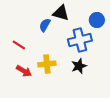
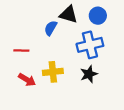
blue circle: (97, 20) -> (98, 16), moved
red line: (19, 45) -> (21, 51), turned -32

